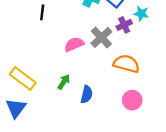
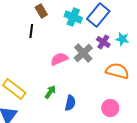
cyan star: (141, 14) -> (122, 39), moved
purple cross: (124, 25) -> (103, 42), turned -32
orange semicircle: (126, 64) -> (117, 71), moved

